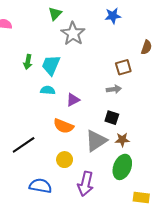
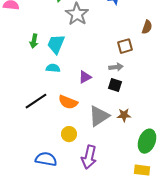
purple triangle: (73, 100) -> (85, 77), moved
black square: (112, 118) -> (115, 85), moved
black line: (24, 145) -> (36, 101), moved
green ellipse: (122, 167) -> (147, 141), moved

